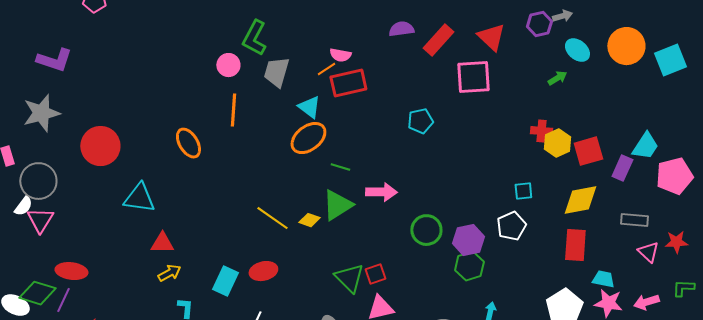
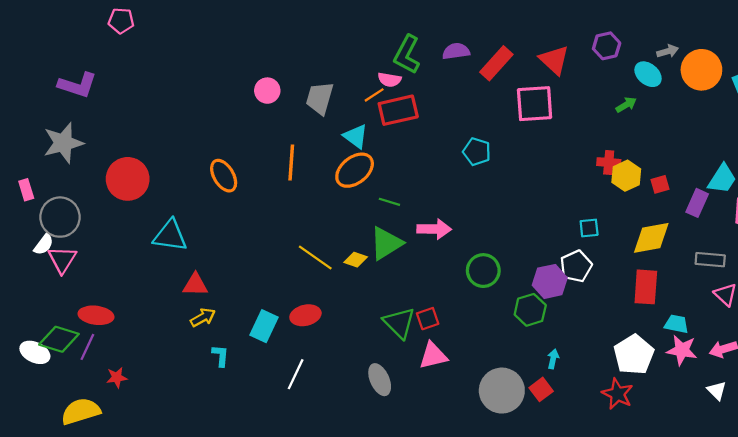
gray arrow: (562, 16) -> (668, 51), moved
green L-shape: (254, 38) -> (407, 55), moved
orange line: (233, 110) -> (291, 163), moved
cyan pentagon: (420, 121) -> (477, 152), turned 30
red square: (588, 151) -> (660, 184), size x0.6
purple hexagon: (468, 240) -> (550, 281), moved

